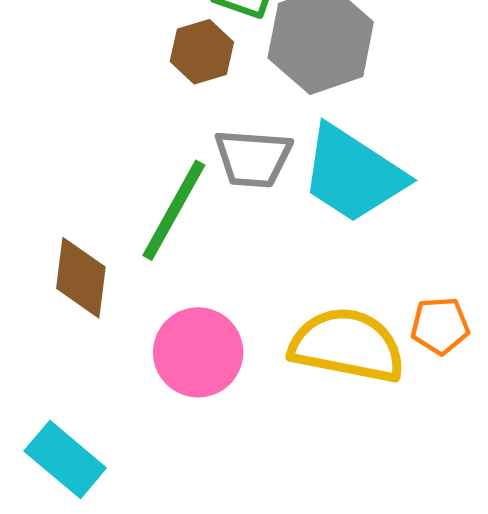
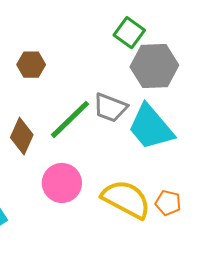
brown hexagon: (202, 52) -> (31, 65), moved

